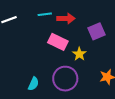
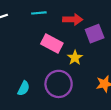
red arrow: (66, 18) -> (73, 19), moved

